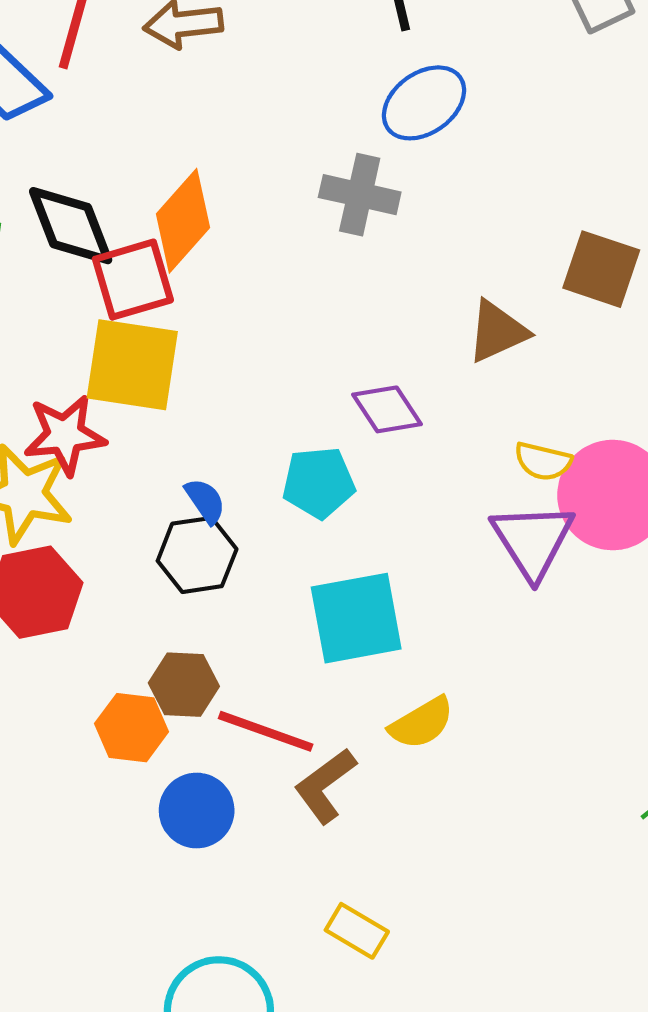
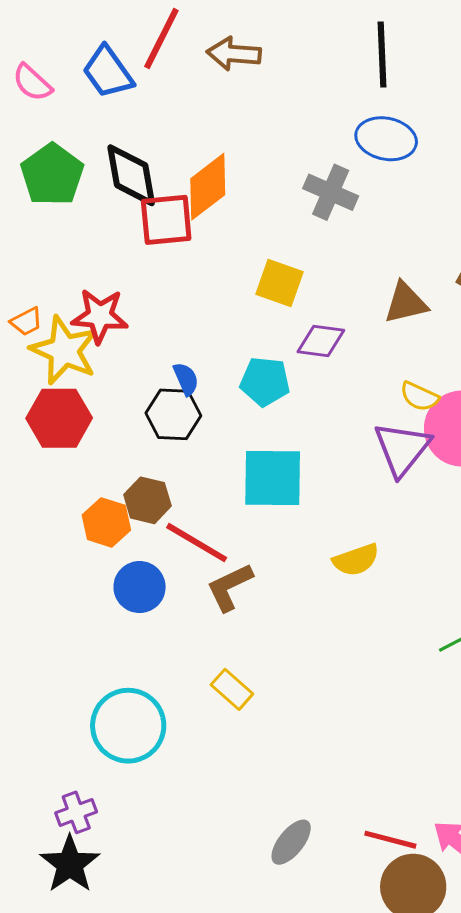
blue ellipse: (424, 103) -> (386, 139), turned 36
yellow square: (132, 365) -> (279, 283), moved, size x0.7
purple diamond: (387, 409) -> (321, 341), turned -60
yellow semicircle: (422, 723) -> (356, 560), moved

